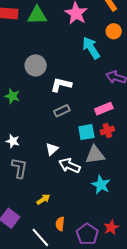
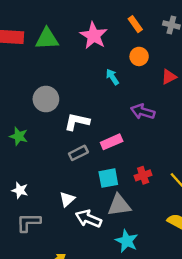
cyan arrow: (91, 48) -> (112, 77), size x0.6
pink rectangle: (104, 109) -> (112, 142), moved
red cross: (107, 130) -> (143, 175), moved
gray L-shape: (19, 168) -> (28, 222), turned -100

